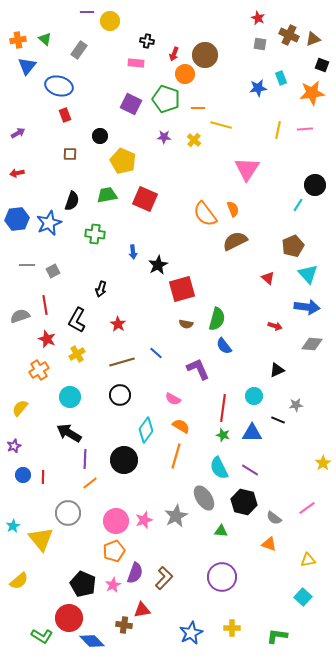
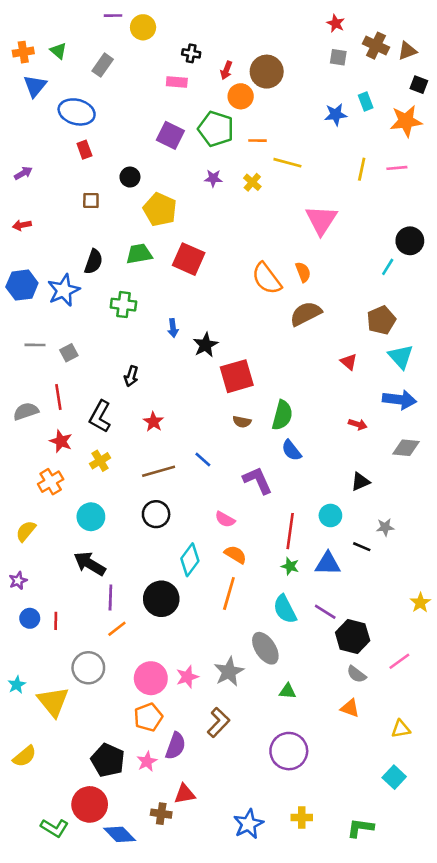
black hexagon: (244, 502) -> (353, 637), moved
brown L-shape: (164, 578) -> (218, 722), moved

